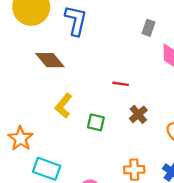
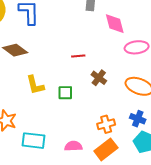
yellow L-shape: (63, 106) -> (35, 85), turned -40

